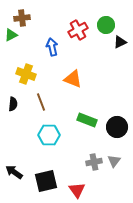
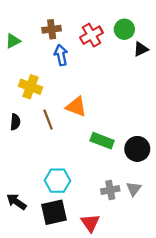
brown cross: (22, 18) -> (52, 29), moved
orange triangle: (73, 79) -> (76, 107), moved
cyan hexagon: (49, 135) -> (57, 181), moved

